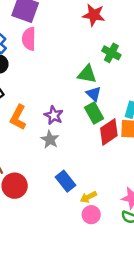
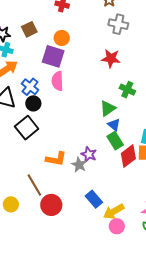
green triangle: (87, 74) -> (108, 108), turned -42
purple star: (54, 115) -> (89, 154), moved
orange L-shape: (18, 117) -> (56, 159), moved, turned -105
yellow arrow: (88, 197) -> (114, 212), size x1.5

